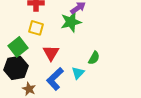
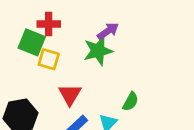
green square: (18, 47) -> (32, 42), moved, turned -30

